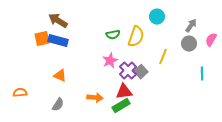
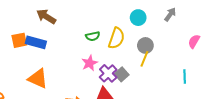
brown arrow: (58, 21) -> (46, 17), moved
gray arrow: (191, 26) -> (170, 14), moved
gray circle: (189, 44) -> (145, 45), moved
orange triangle: (60, 76) -> (38, 79), size x1.5

